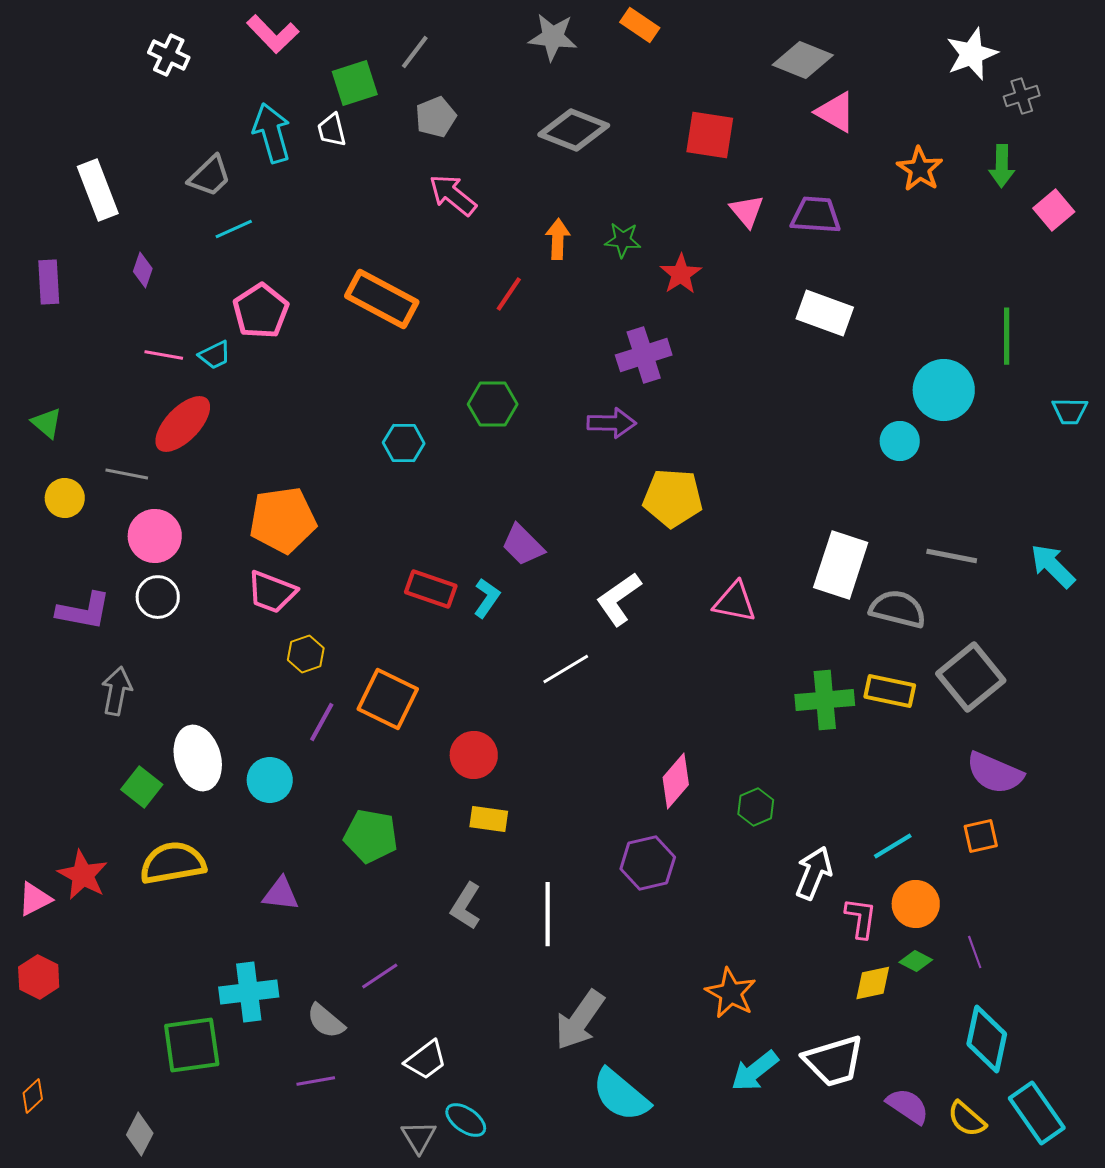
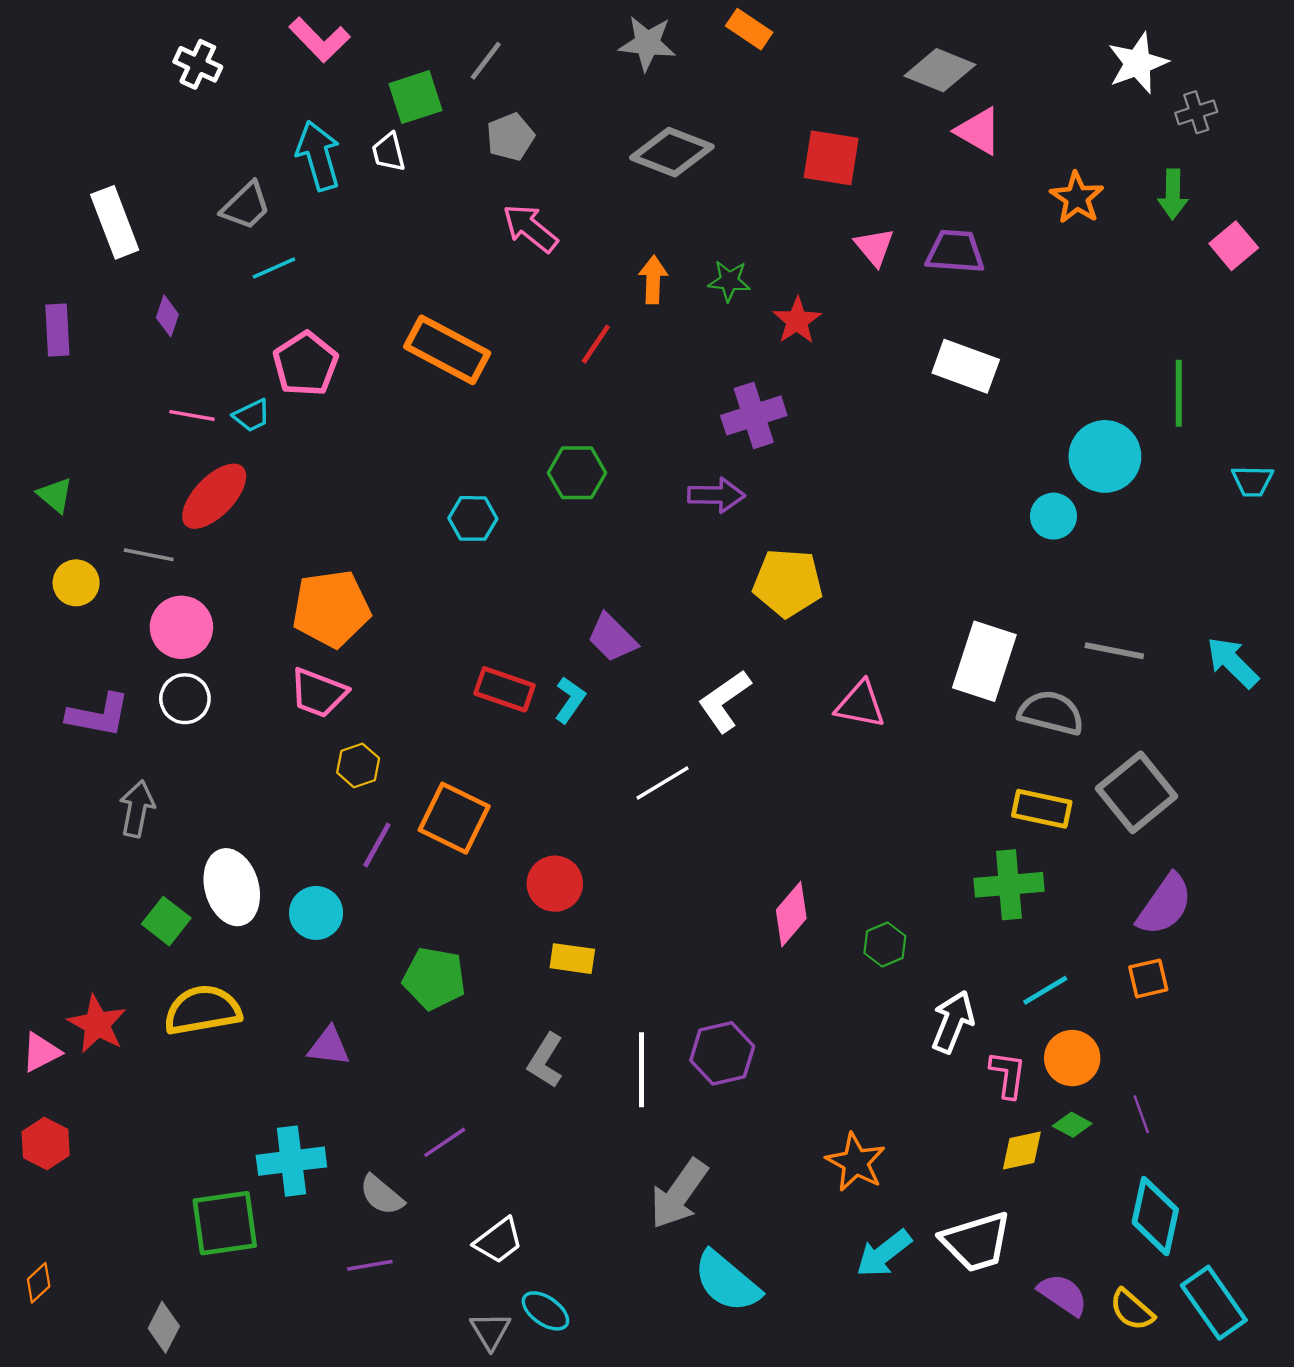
green cross: (825, 700) -> (1009, 885), moved
purple semicircle: (995, 773) -> (1165, 905), turned -78
purple hexagon: (648, 863) -> (722, 1053), moved

